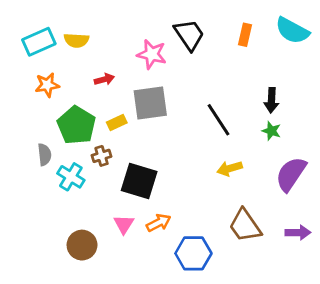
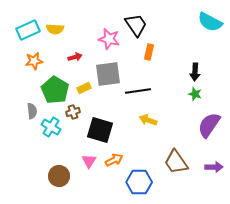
orange rectangle: (245, 35) -> (149, 52), moved
black line: (218, 120) -> (138, 91), moved, turned -65
yellow arrow: (230, 168) -> (148, 120), moved, turned 36

